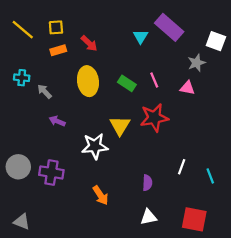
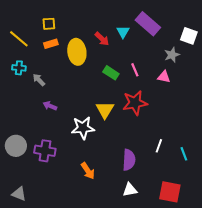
yellow line: (23, 30) -> (19, 39), moved
red arrow: (89, 43) -> (102, 39), moved
yellow ellipse: (88, 81) -> (77, 52), moved
purple semicircle: (147, 183) -> (129, 160), size x1.5

